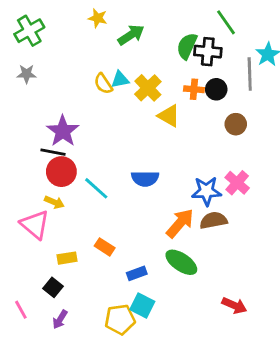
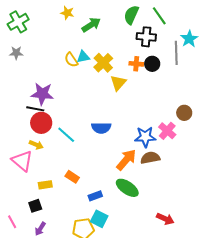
green semicircle: (187, 46) -> (131, 15), moved
yellow triangle: (169, 116) -> (118, 83), turned 42
brown circle: (236, 124) -> (184, 113), moved
purple star: (63, 131) -> (42, 94), turned -30
black square: (53, 287) -> (35, 206), turned 32

